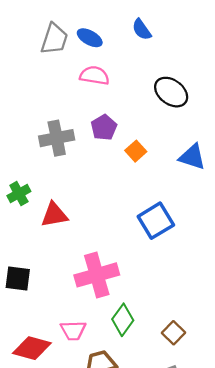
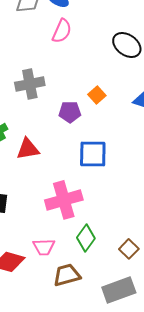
pink semicircle: (94, 76) -> (62, 31), turned 105
purple pentagon: (104, 127) -> (70, 112), moved, turned 30
blue square: (156, 221) -> (93, 154), moved, turned 32

